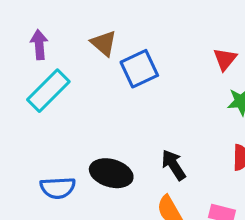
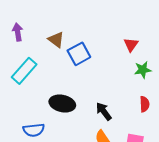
purple arrow: (39, 45) -> (18, 32), moved
black ellipse: (111, 173) -> (62, 104), moved

